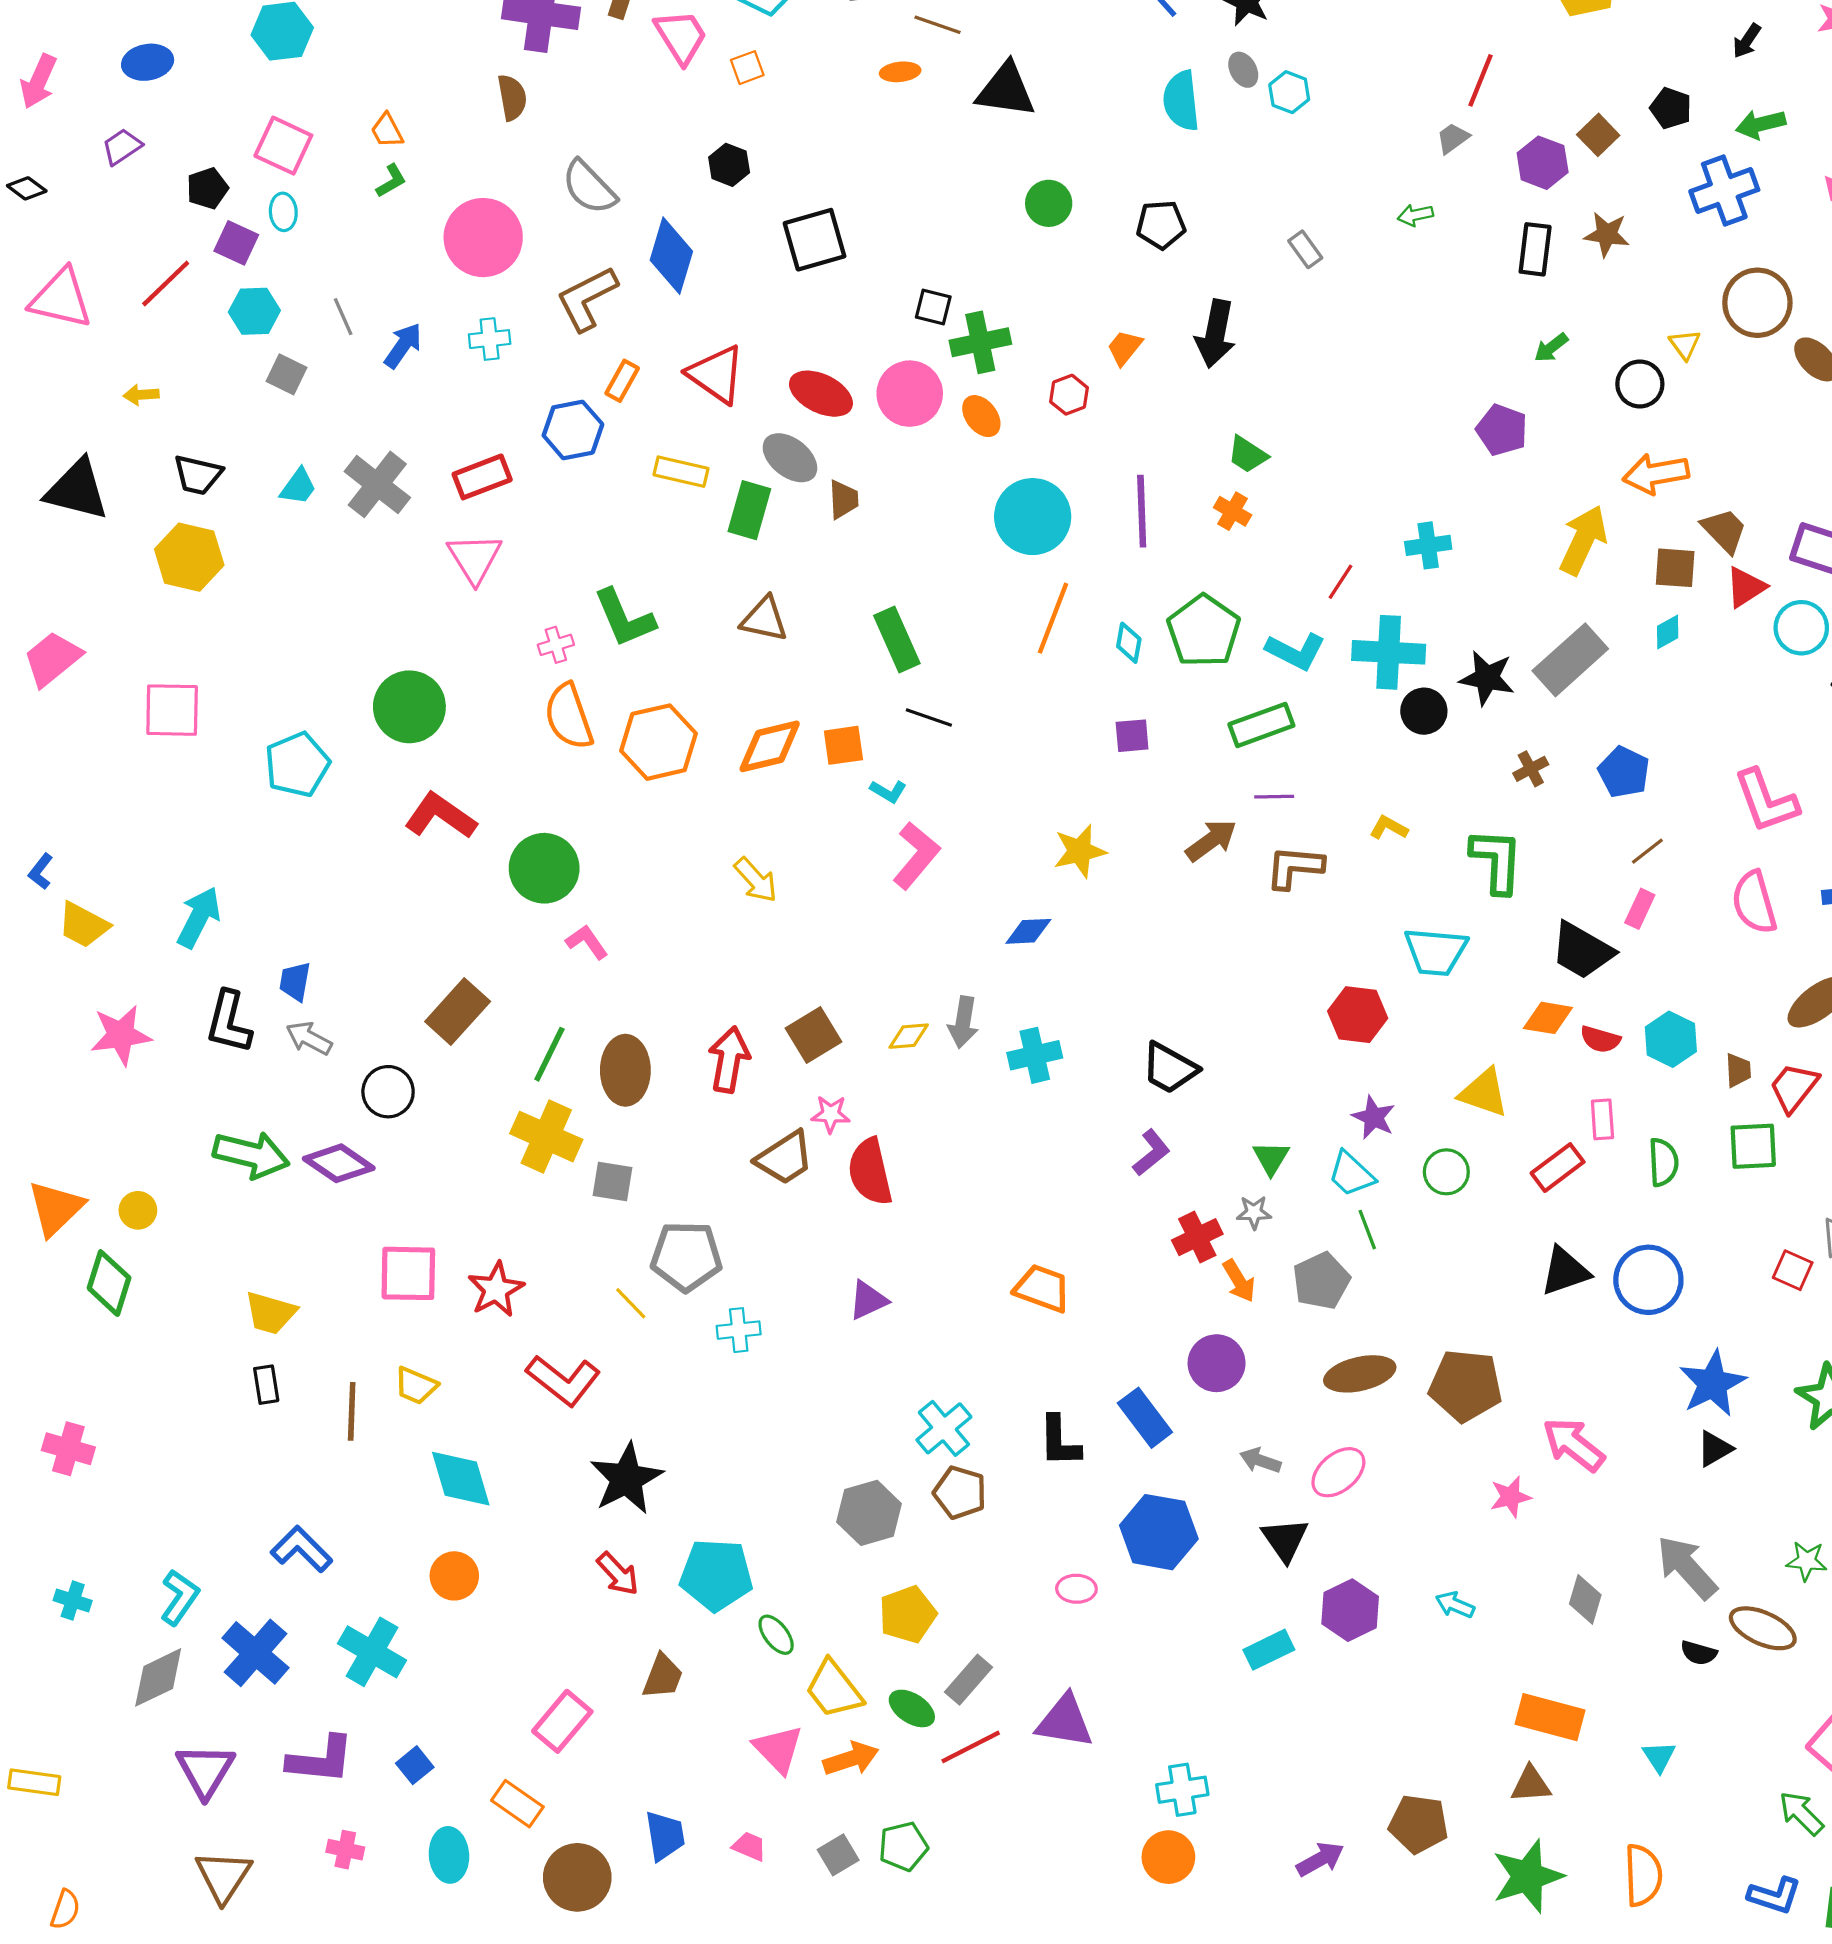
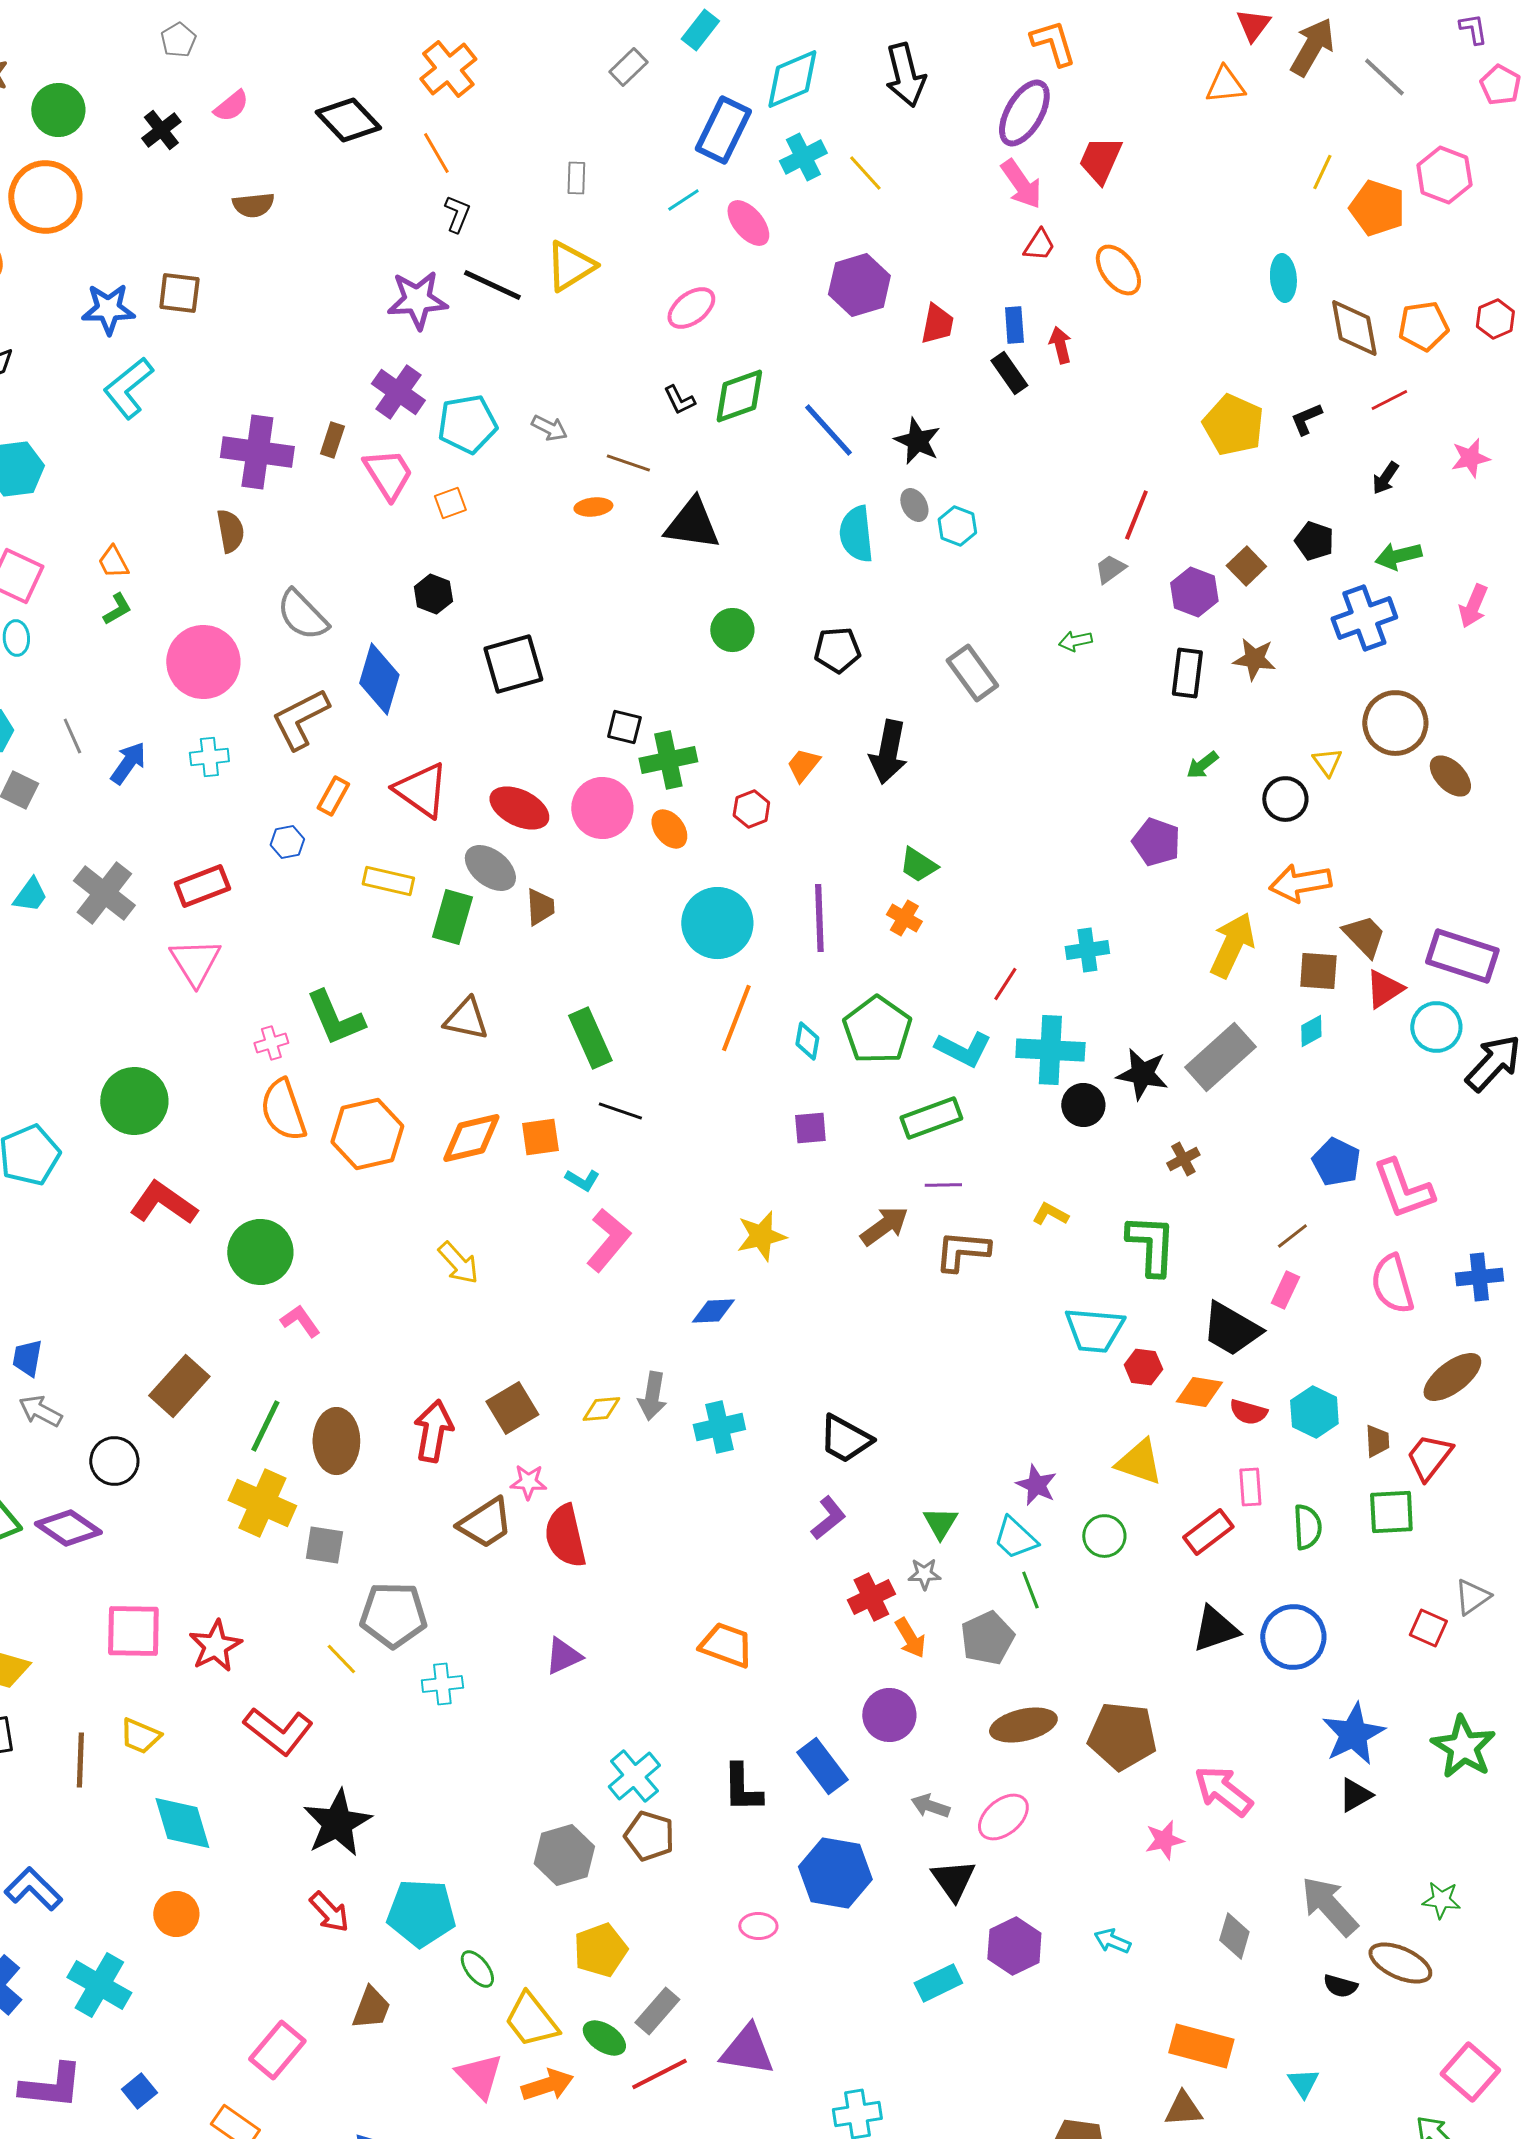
gray rectangle: (1305, 249) -> (972, 673), size x1.6
blue hexagon: (573, 430) -> (287, 842), size x0.6
blue pentagon: (1624, 772) -> (1336, 1162), moved
red hexagon: (1358, 1015) -> (1143, 1367), moved, size x0.7

